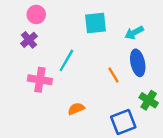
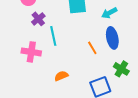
purple cross: (29, 40) -> (38, 19), moved
cyan line: (66, 60) -> (53, 36), turned -42

